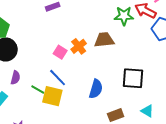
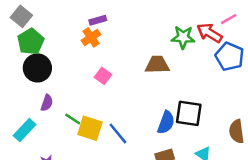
orange cross: (79, 46) -> (91, 37), moved
blue line: (58, 78) -> (118, 134), moved
blue semicircle: (96, 89) -> (166, 123), moved

